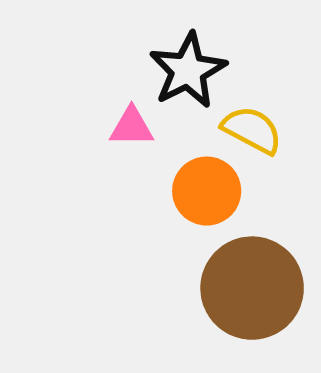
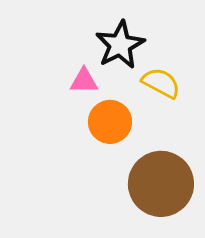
orange circle: (207, 191) -> (110, 122), moved

